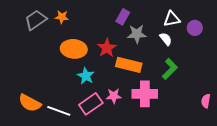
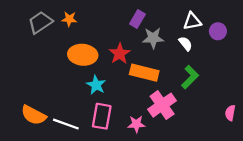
pink cross: (145, 94) -> (162, 105), turned -35
pink star: (114, 96) -> (136, 124), moved
pink rectangle: (91, 104) -> (102, 116), turned -45

